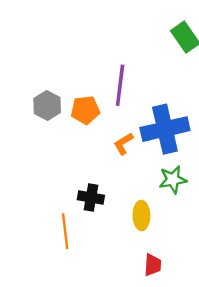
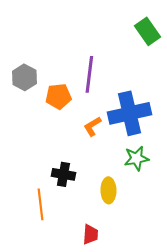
gray hexagon: (47, 105) -> (24, 77), moved
red trapezoid: (153, 265) -> (90, 234), moved

